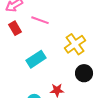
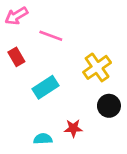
red rectangle: (15, 28) -> (16, 57), moved

